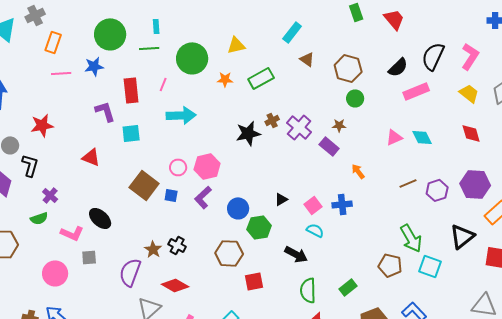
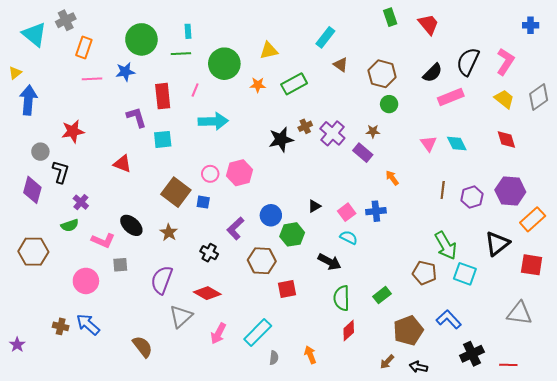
pink triangle: (394, 137) -> (428, 144), turned -42
brown line: (408, 183) -> (443, 190), turned -60
purple L-shape: (203, 197) -> (235, 228), moved
brown star: (153, 249) -> (169, 232), moved

